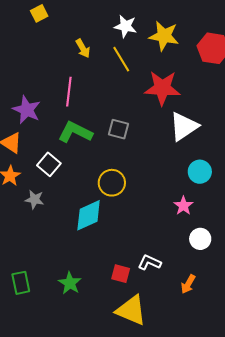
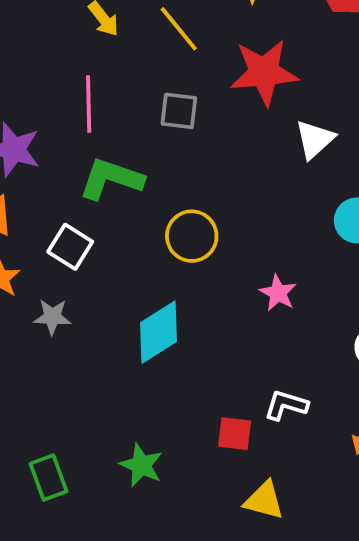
white triangle: (184, 126) -> (315, 139), size x0.7
gray square: (118, 129) -> (179, 111), moved
yellow circle: (112, 183) -> (192, 236), moved
pink star: (183, 206) -> (278, 293), moved
yellow triangle: (131, 310) -> (264, 500), size x0.7

